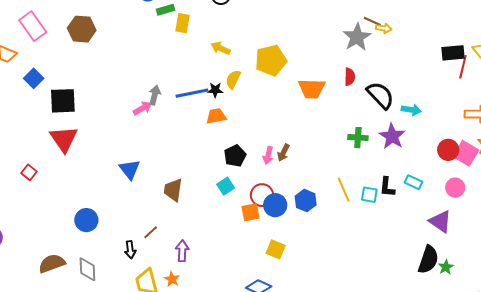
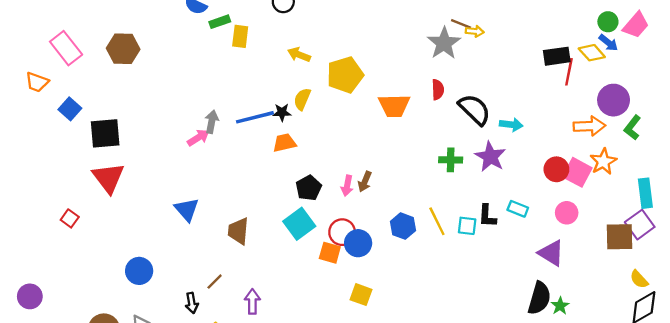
yellow arrow: (221, 48) -> (299, 55), moved
cyan square: (226, 186) -> (299, 224), size x1.5
blue hexagon: (306, 201) -> (403, 226), moved
orange square: (251, 212) -> (330, 253), turned 30

